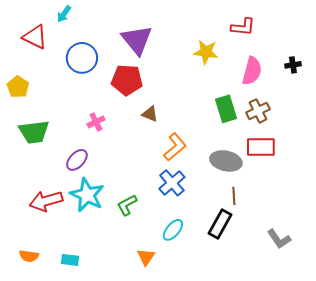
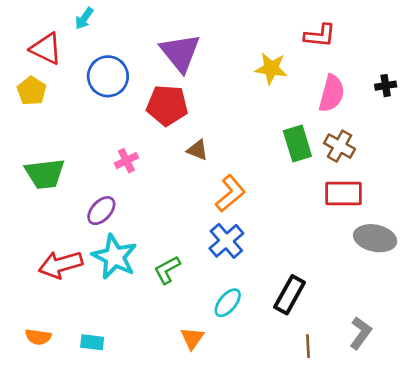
yellow pentagon: (18, 87) -> (32, 91), moved
brown cross: (258, 111) -> (340, 146), turned -35
gray ellipse: (226, 161) -> (375, 238), moved
brown line: (234, 196) -> (308, 346), moved
gray L-shape: (279, 239) -> (361, 333), moved, turned -110

